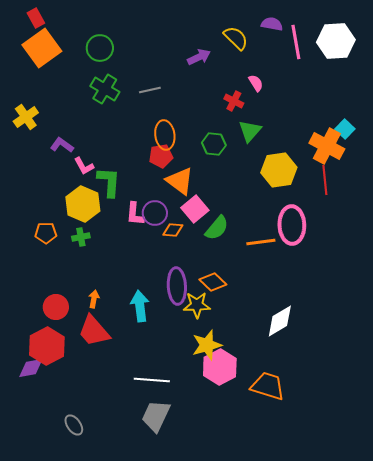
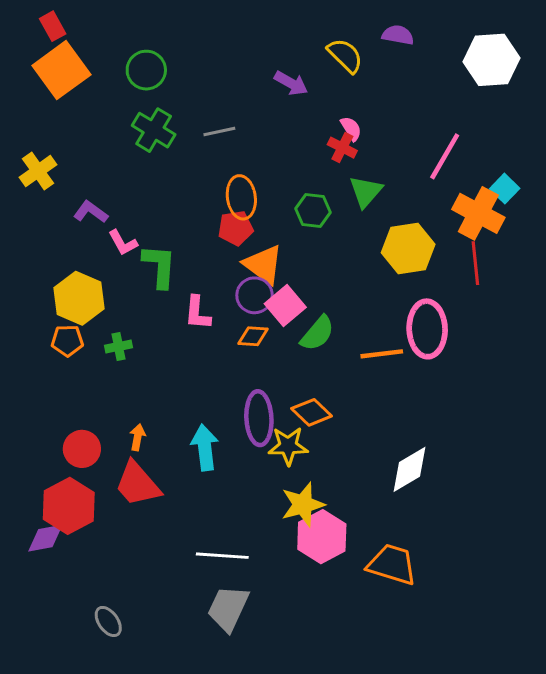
pink line: (296, 42) -> (445, 156), moved, turned 40
purple arrow: (199, 57) -> (291, 83), turned 55
pink semicircle: (256, 83) -> (351, 129), moved
yellow hexagon: (83, 204) -> (79, 298), moved
purple circle: (155, 213) -> (255, 295), moved

